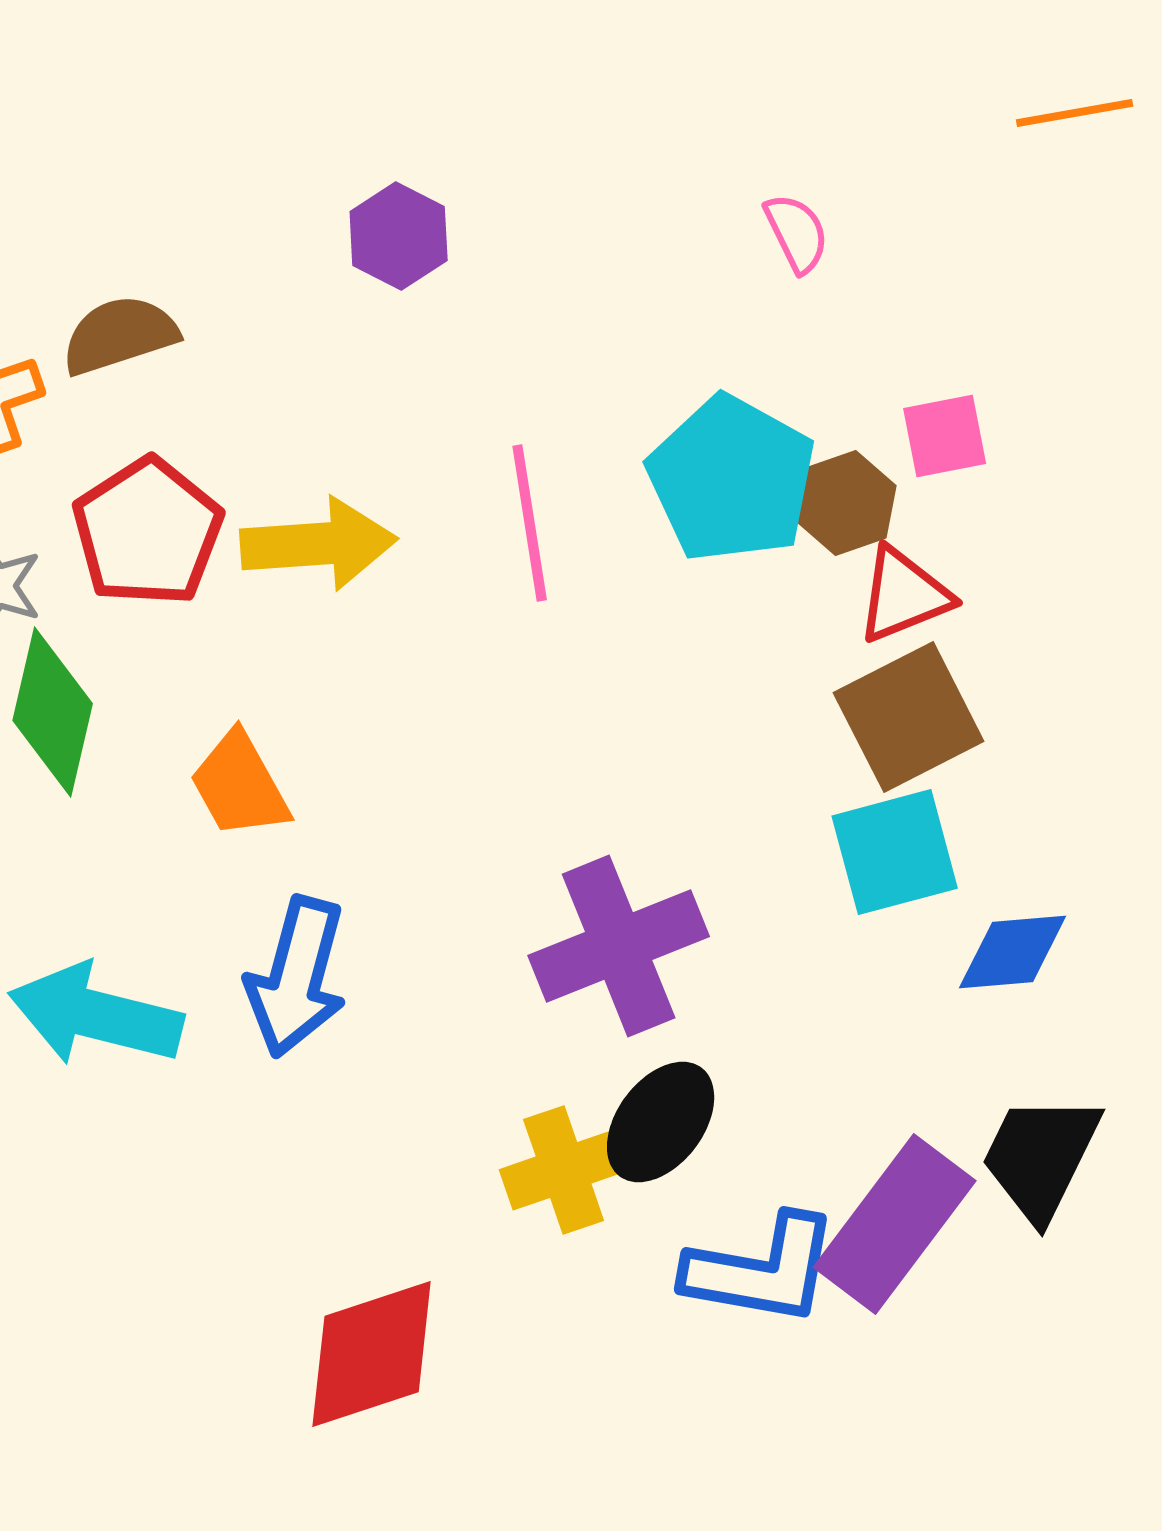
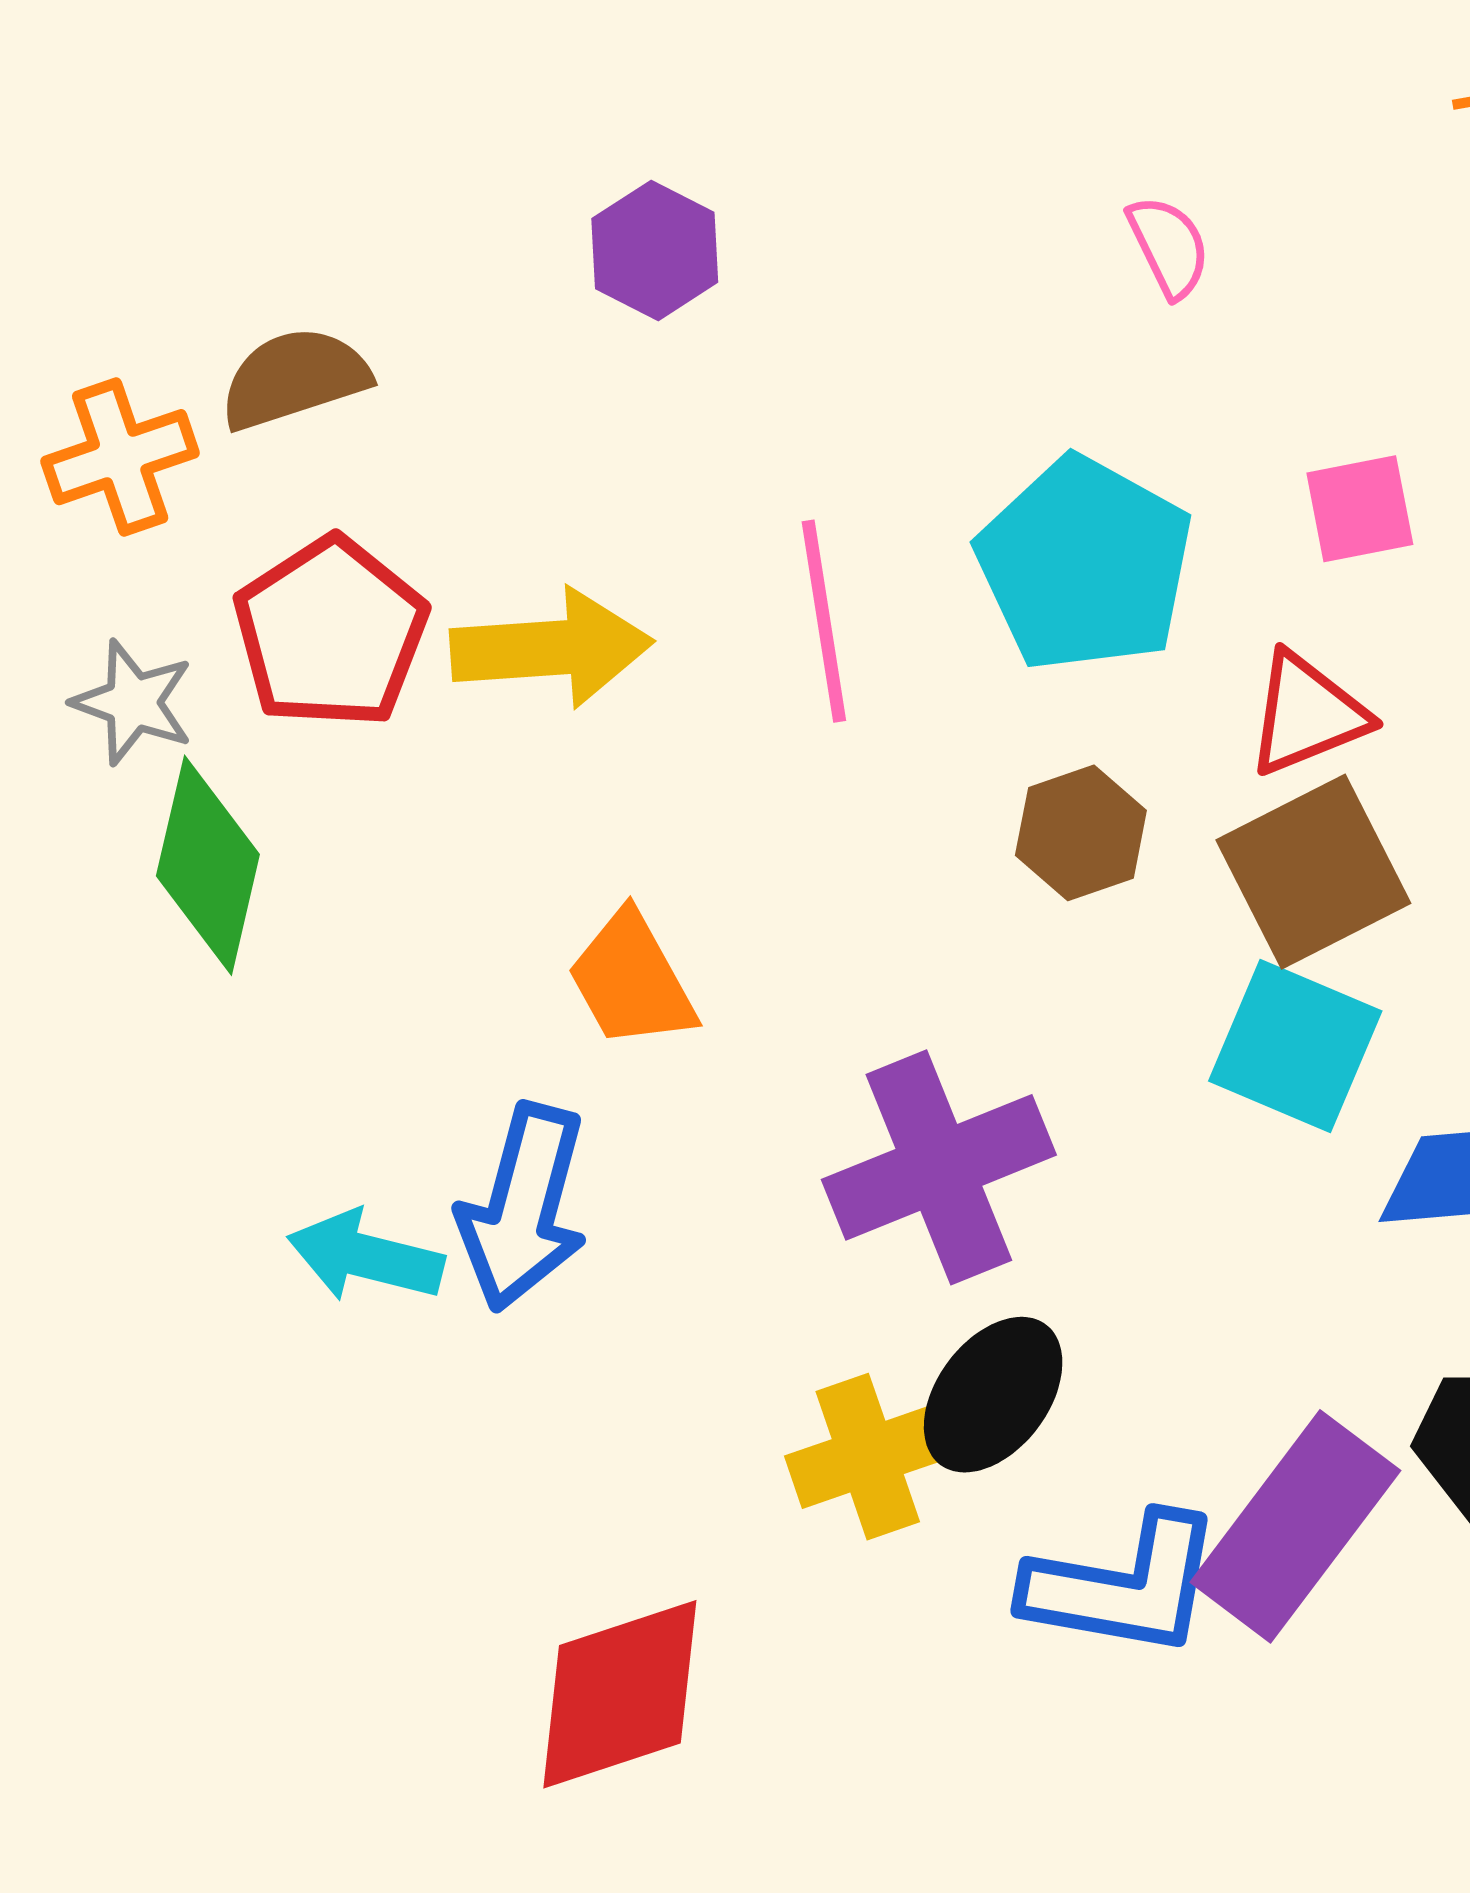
brown hexagon: (846, 503) -> (1081, 833), moved
orange trapezoid: (240, 785) -> (631, 980), moved
cyan square: (895, 852) -> (1295, 1046), turned 38
cyan arrow: (96, 1015) -> (365, 1256), moved, size x0.7

